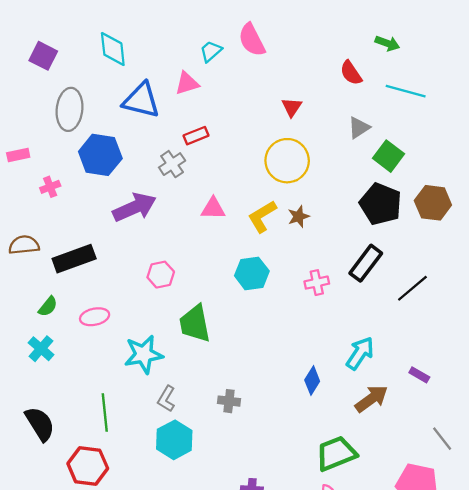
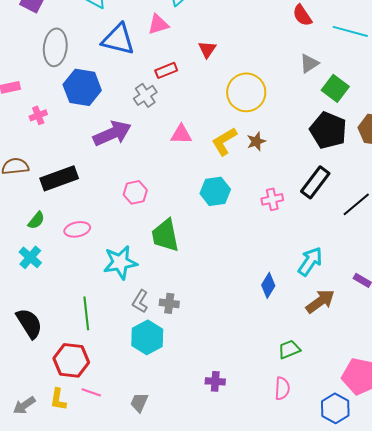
red triangle: (292, 107) -> (207, 49), moved
gray cross: (229, 401) -> (169, 303), moved
green trapezoid: (336, 453) -> (289, 349), size x0.6

